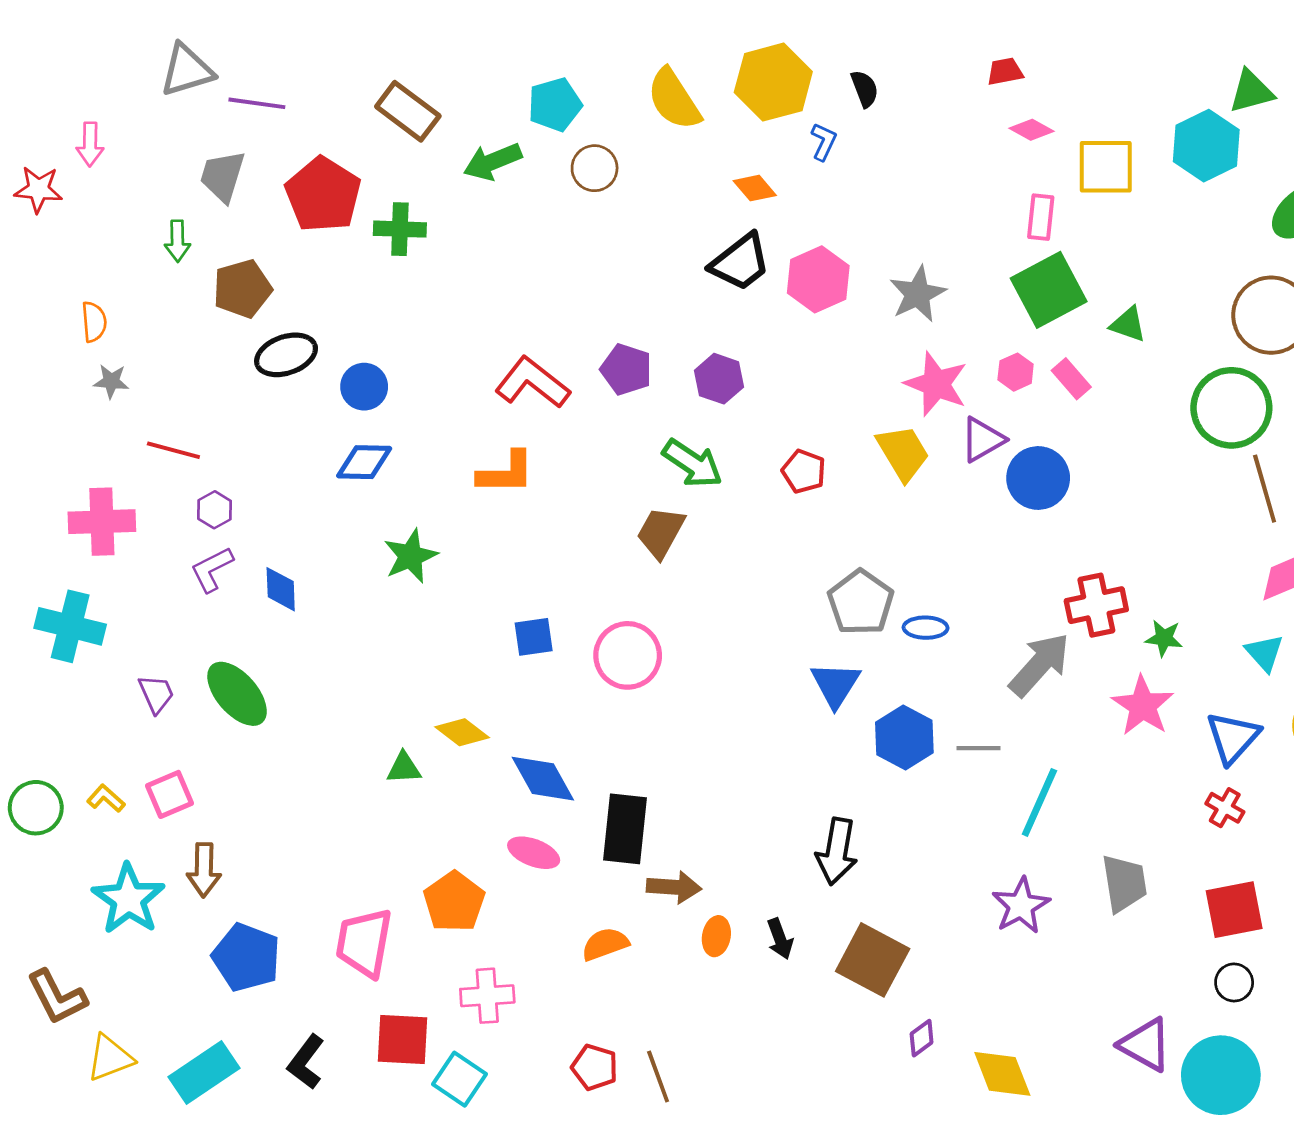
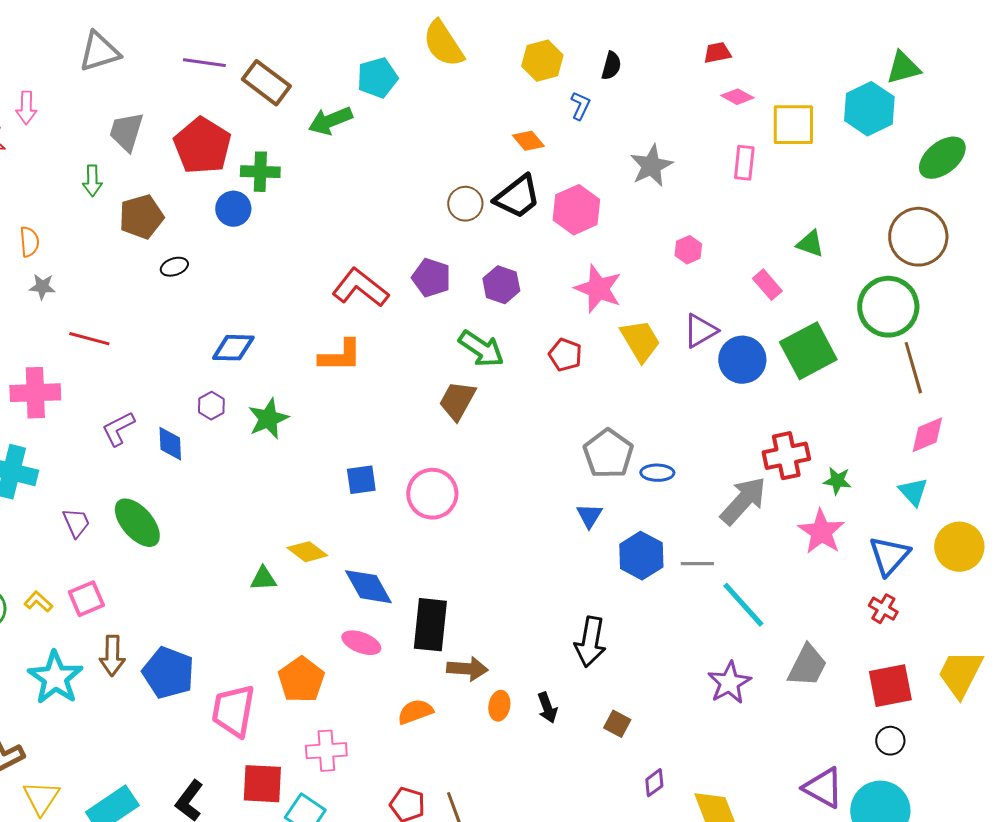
yellow hexagon: (773, 82) -> (542, 61), size x0.7
black semicircle: (865, 89) -> (611, 66), turned 36
yellow semicircle: (674, 99) -> (443, 44), moved
purple line: (257, 103) -> (204, 63), moved
brown circle: (595, 168) -> (465, 204), moved
green square: (1049, 290) -> (808, 351), moved
gray star: (918, 294) -> (651, 166), moved
black ellipse: (286, 355) -> (174, 267), size x0.6
pink hexagon: (1016, 372) -> (688, 250), moved
pink star: (936, 384) -> (598, 289), moved
blue circle: (364, 387) -> (233, 209), moved
purple hexagon: (215, 510) -> (211, 406), moved
blue triangle: (836, 685) -> (589, 516), size x0.7
cyan line: (1039, 802) -> (743, 605), turned -66
gray trapezoid: (1124, 883) -> (807, 666), turned 36
blue pentagon: (246, 957) -> (168, 673), moved
brown square: (873, 960) -> (617, 724), size x0.5
yellow triangle: (110, 1058) -> (41, 798), turned -36

